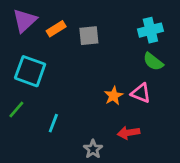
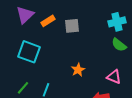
pink triangle: (141, 93) -> (114, 77), moved
orange star: (114, 96) -> (78, 70), moved
green line: (16, 109) -> (23, 88), moved

